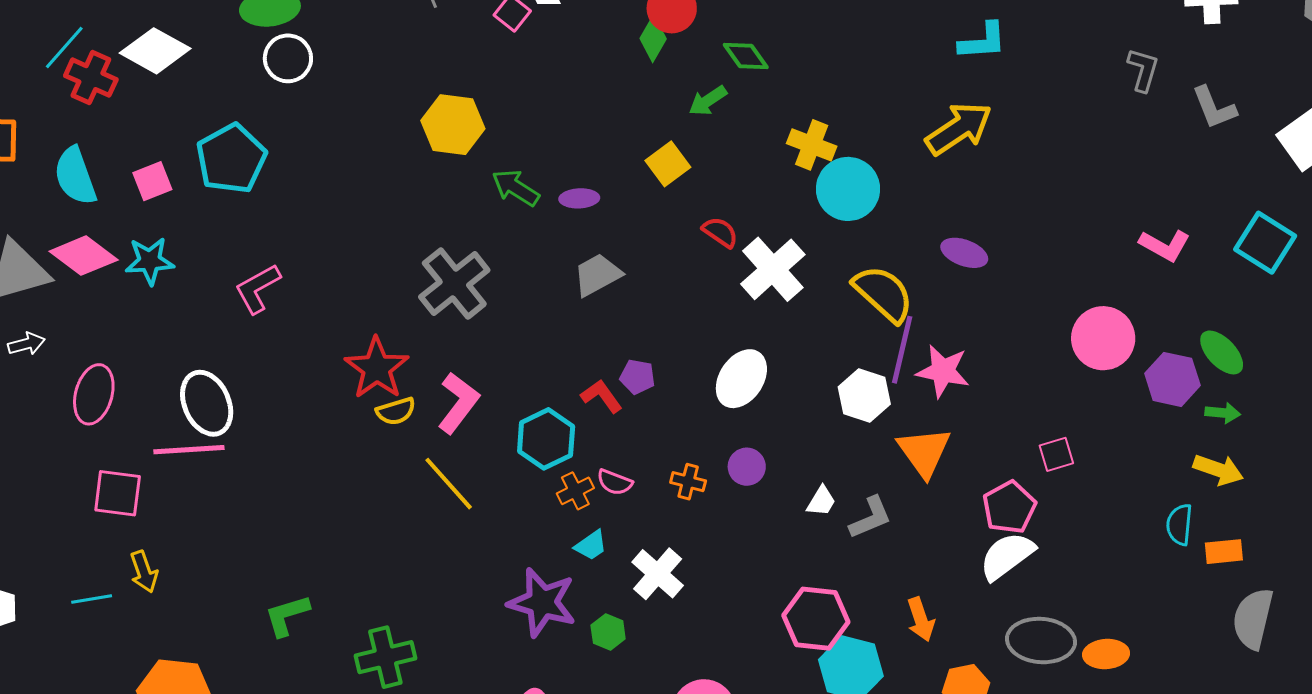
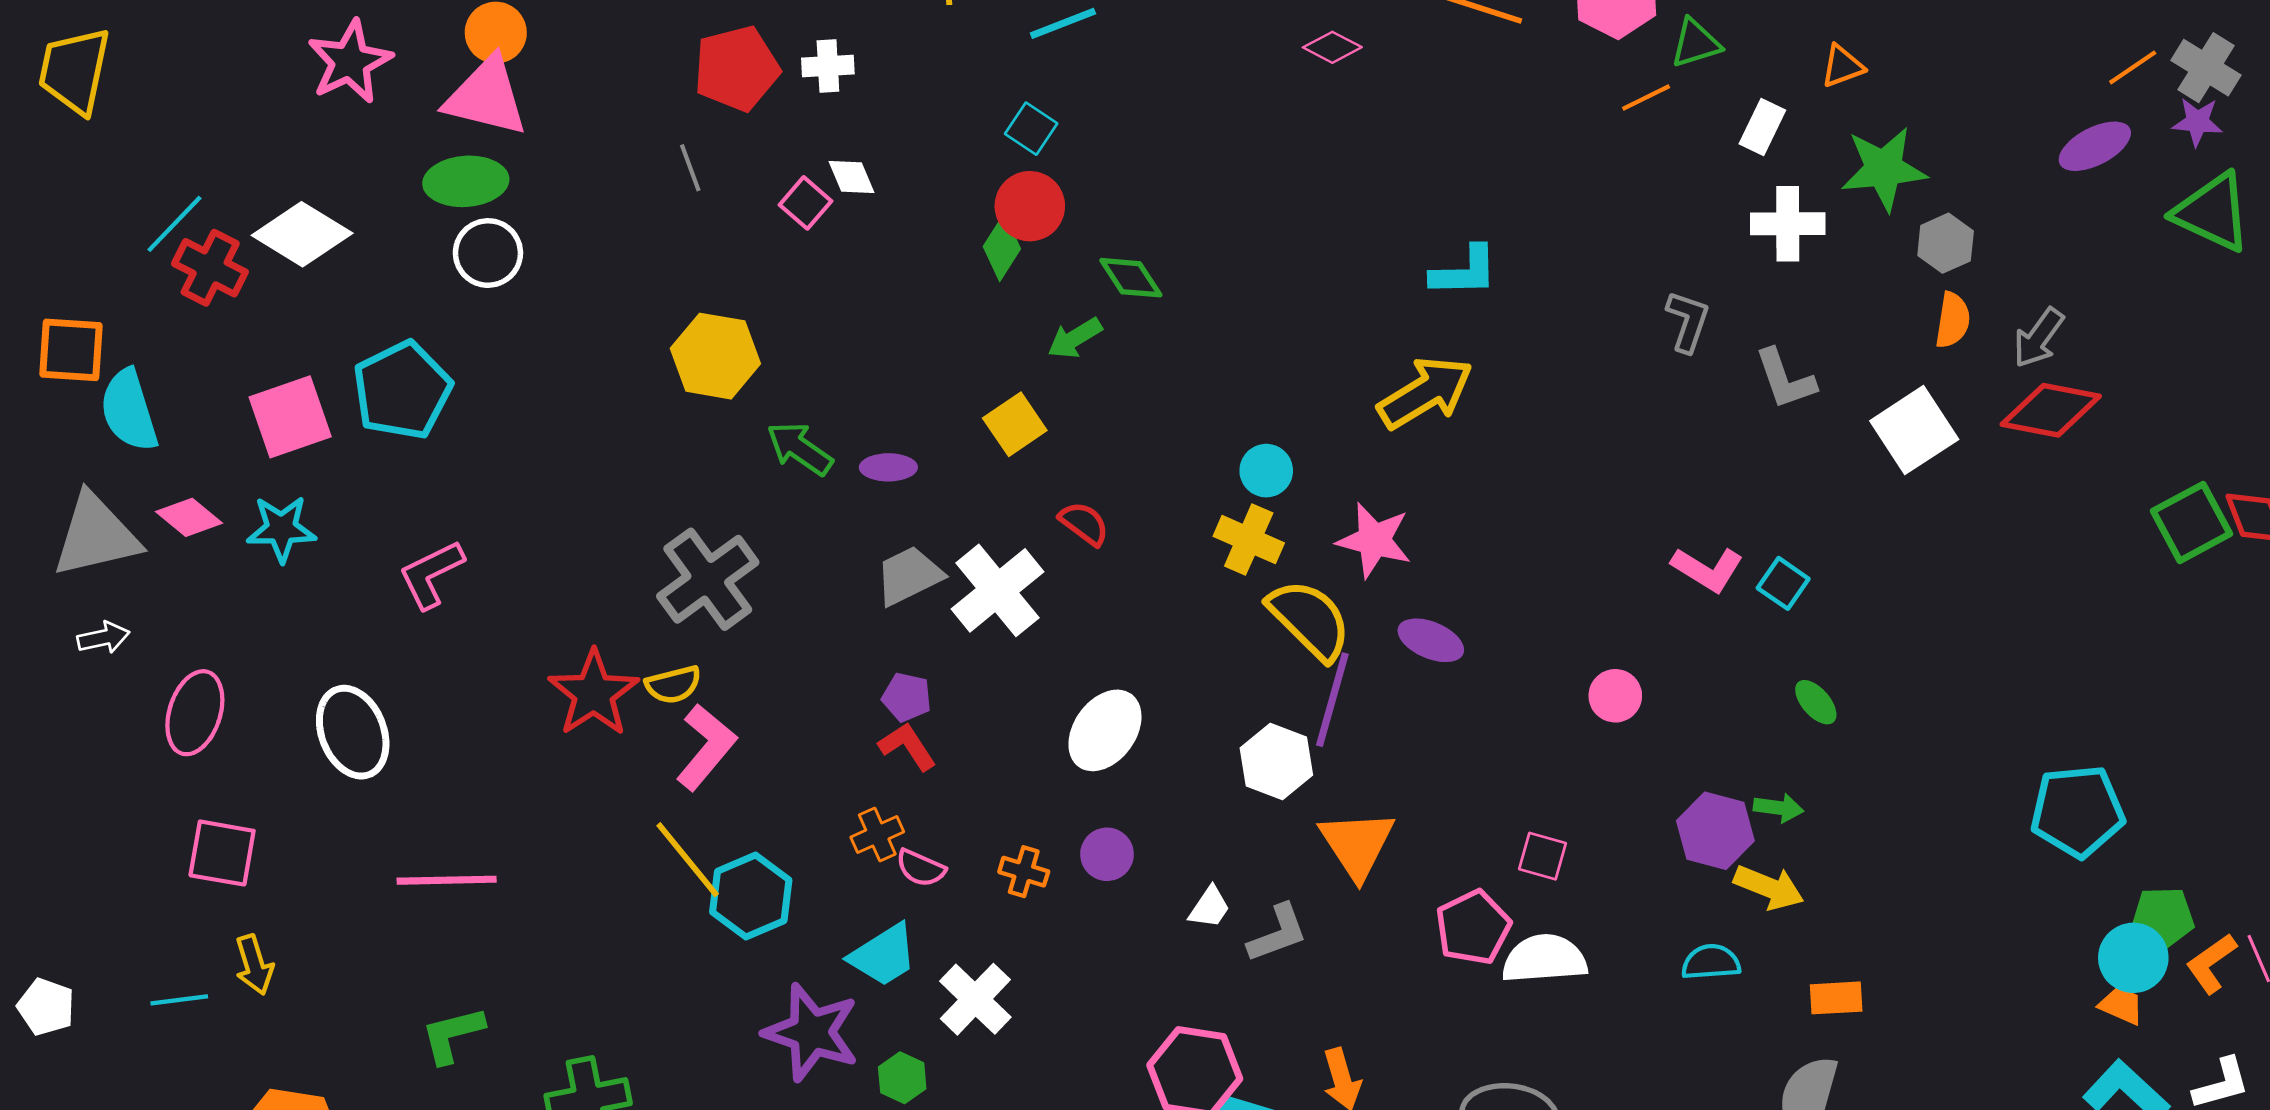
yellow cross: (812, 145) -> (1249, 540), moved
cyan semicircle: (75, 176) -> (129, 410), moved
pink square: (152, 181) -> (290, 417), size x1.5
cyan circle: (848, 189) -> (1266, 471), size x0.6
cyan square: (1265, 243) -> (1783, 583), moved, size x0.6
purple ellipse: (964, 253) -> (1431, 640), moved
pink diamond: (84, 256) -> (189, 517), size x0.7
white cross: (773, 269) -> (997, 590), moved
pink circle: (1103, 338) -> (1615, 696), size x0.6
green ellipse: (1222, 352) -> (1816, 702), moved, size x0.7
pink star: (943, 371) -> (1374, 540), moved
purple pentagon: (637, 377) -> (907, 697), moved
purple hexagon: (1172, 379) -> (1715, 831), moved
yellow semicircle: (396, 411) -> (673, 685), moved
cyan hexagon: (546, 439) -> (751, 896), moved
pink line: (189, 450) -> (447, 880), moved
pink square: (1056, 454) -> (1543, 856), turned 30
orange cross: (575, 491) -> (877, 835), moved
cyan semicircle: (1179, 525) -> (1711, 962), turned 78
cyan trapezoid: (591, 545) -> (883, 955), size x1.5
orange rectangle: (1224, 552) -> (1836, 998), moved
white semicircle: (1007, 556) -> (1544, 959), moved, turned 30

